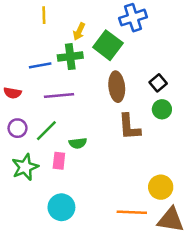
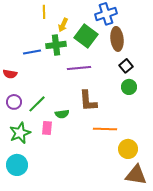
yellow line: (44, 15) -> (44, 12), moved
brown ellipse: (117, 87) -> (117, 39), moved
purple line: (59, 95) -> (79, 68), moved
brown L-shape: (129, 127) -> (88, 101), moved
cyan circle: (61, 207) -> (17, 165), moved
orange line: (132, 212) -> (105, 129), moved

